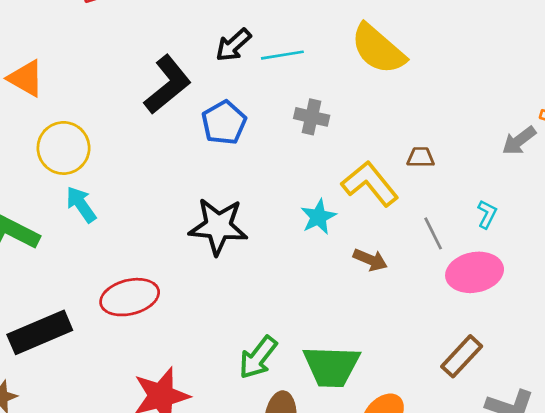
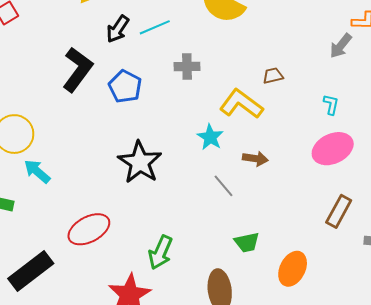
black star: (218, 226) -> (140, 162), turned -30
gray line: (433, 233) -> (223, 186), moved
green arrow: (258, 357) -> (160, 252), moved
green trapezoid: (332, 366) -> (247, 242), size x0.6

